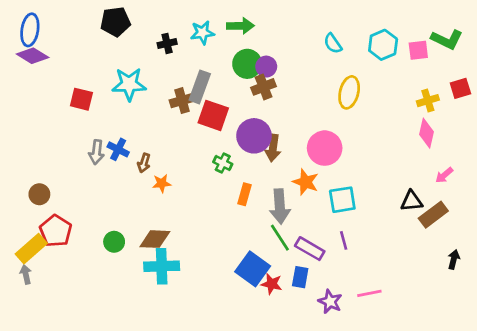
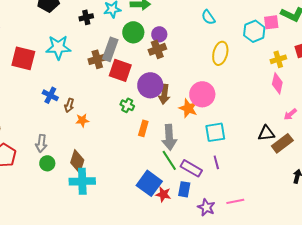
cyan hexagon: (383, 45) -> (254, 31), moved
green circle: (247, 64) -> (133, 32), moved
red square: (81, 99) -> (23, 58), size x1.4
gray arrow: (96, 152) -> (41, 143), moved
orange star: (306, 182) -> (188, 108), moved
brown diamond: (155, 239) -> (77, 161), turned -75

